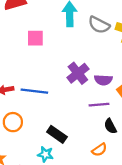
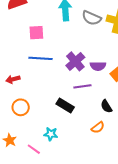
blue line: (34, 91) -> (40, 58), moved
purple line: (99, 105) -> (82, 86), moved
black rectangle: (57, 134) -> (65, 106), moved

